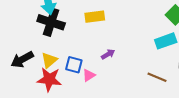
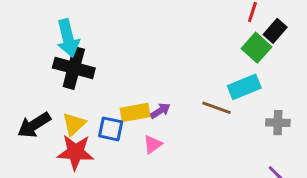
yellow rectangle: (95, 17) -> (135, 112), moved
pink triangle: (89, 75) -> (153, 144), moved
brown line: (157, 77) -> (217, 108), moved

